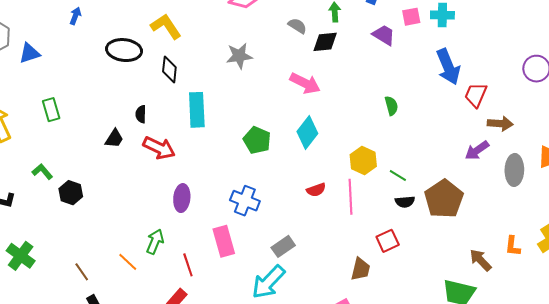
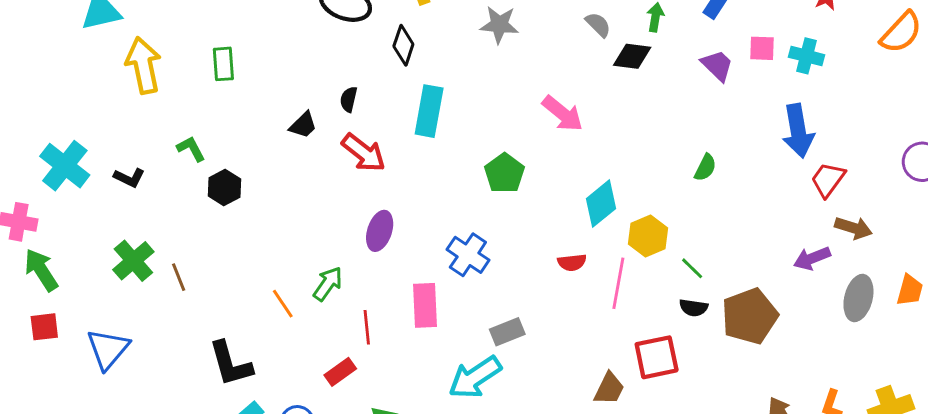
gray star: (239, 56) -> (499, 25), moved
pink arrow: (305, 83) -> (563, 114), moved
green semicircle: (391, 106) -> (705, 168), turned 30
cyan diamond: (307, 133) -> (601, 204), moved
red square: (388, 241) -> (657, 357), size x1.4
brown line: (82, 272) -> (179, 277), moved

